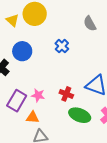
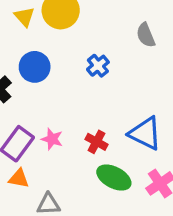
orange triangle: (32, 117) -> (19, 178), moved

